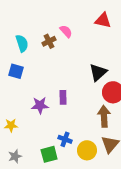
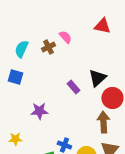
cyan semicircle: (22, 43) -> (21, 49), turned -138
purple rectangle: (63, 97) -> (73, 87), moved, turned -40
yellow star: (11, 125) -> (15, 139), moved

